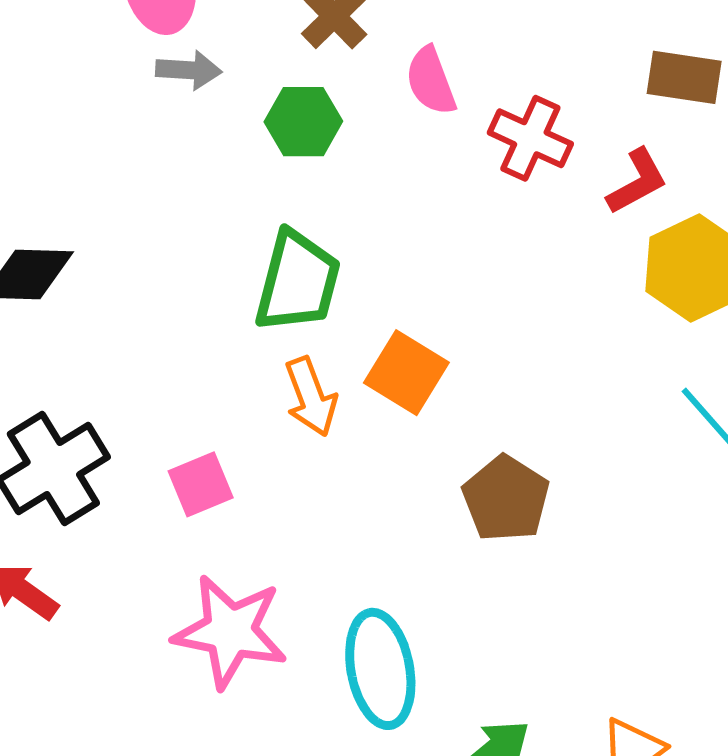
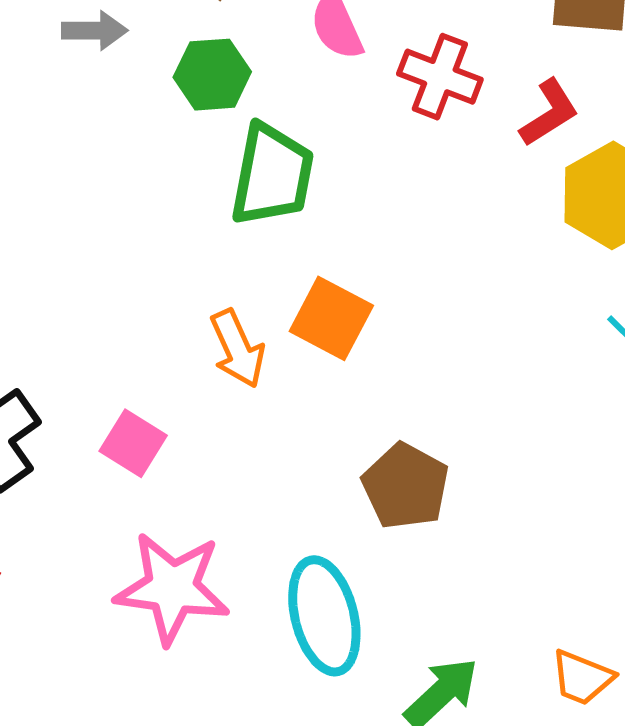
green trapezoid: (298, 281) -> (272, 175), moved
pink square: (201, 484) -> (133, 443), turned -32
brown pentagon: (506, 499) -> (406, 486), moved

